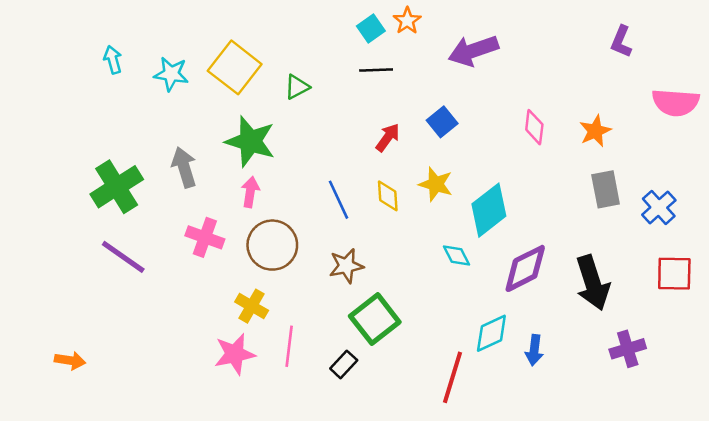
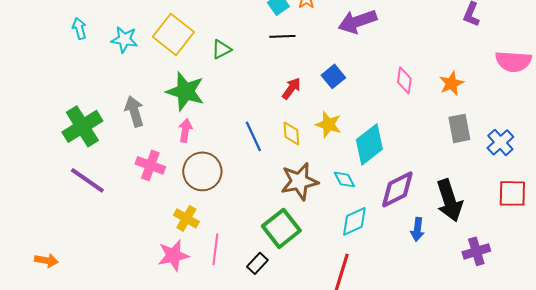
brown star: (346, 266) -> (299, 181), moved, size x1.4
cyan diamond: (491, 333) -> (354, 221), moved
blue arrow: (534, 350) -> (417, 229), moved

